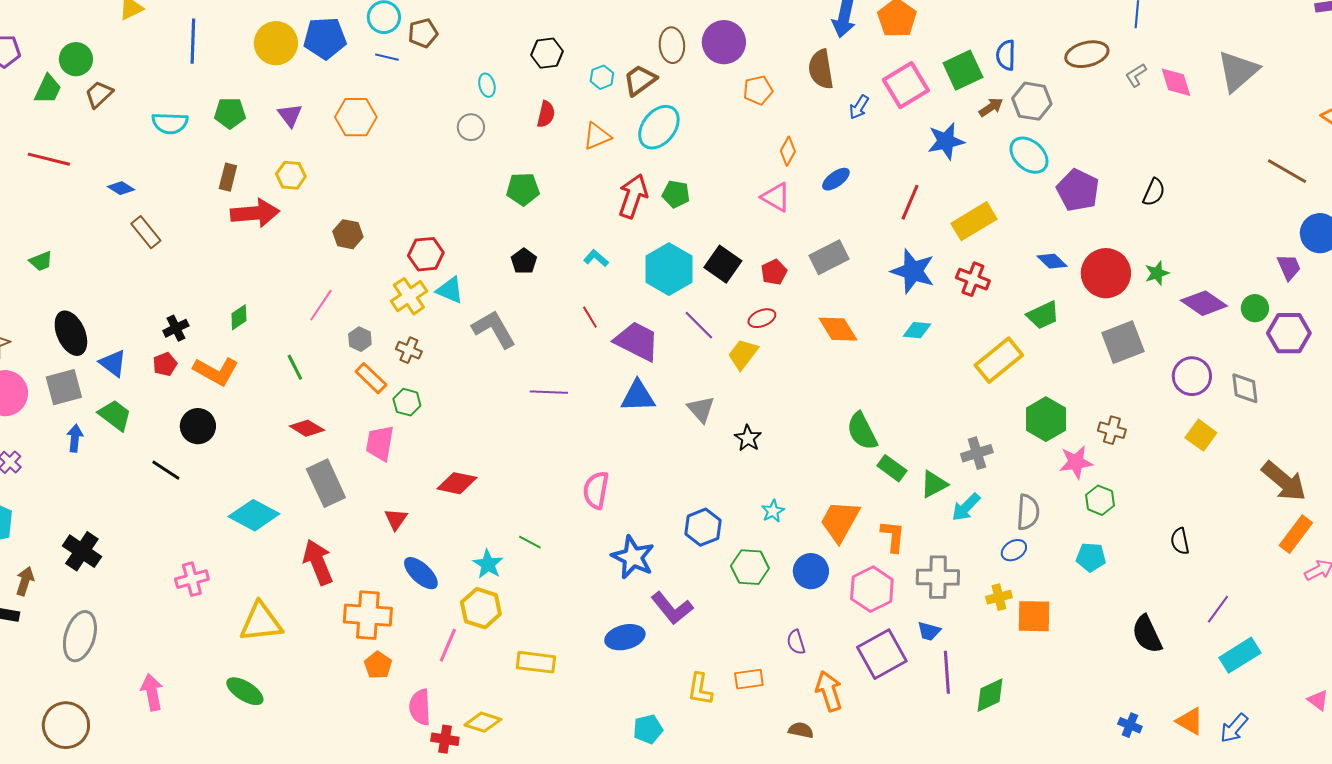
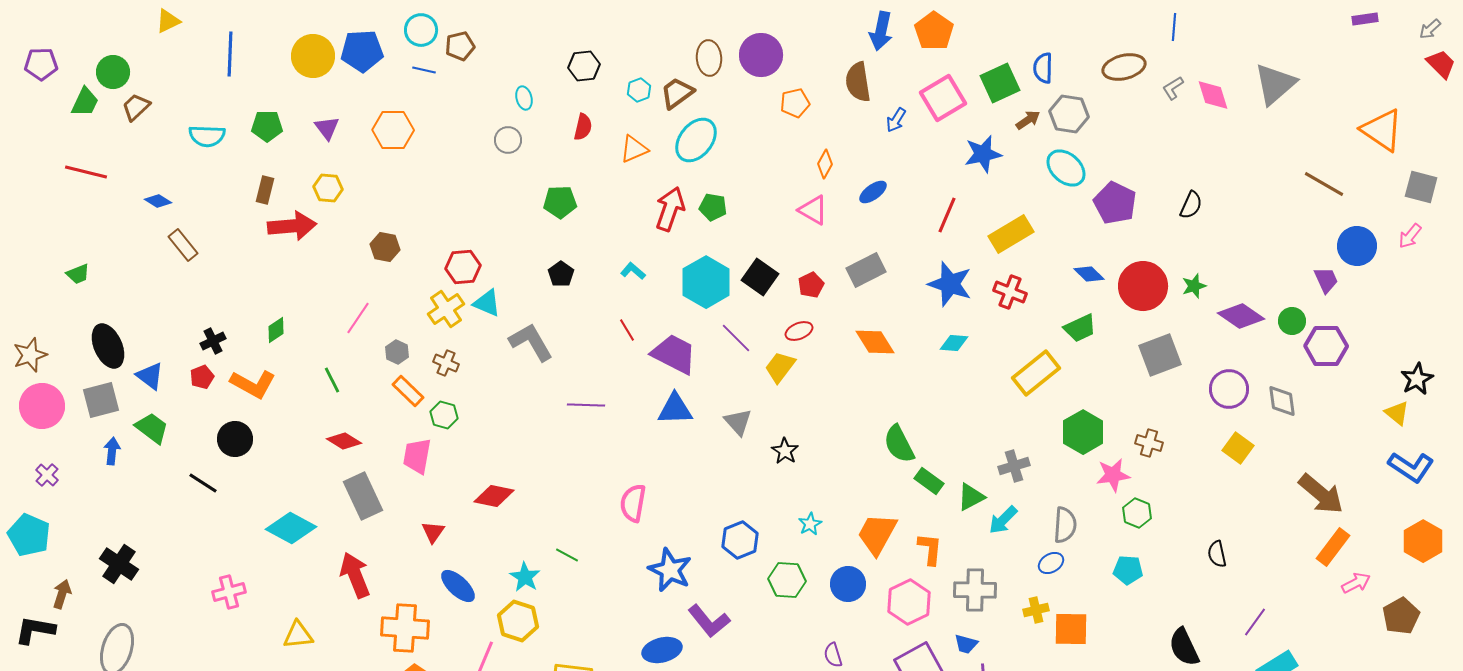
yellow triangle: (261, 622) -> (298, 635), size x0.7

